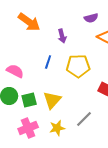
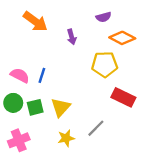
blue line: (48, 62) -> (42, 75), moved
yellow pentagon: (78, 66) -> (105, 64), moved
pink cross: (28, 128) -> (19, 140), moved

